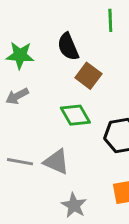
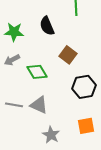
brown square: (88, 76) -> (68, 55), moved
green diamond: (75, 115) -> (37, 72), moved

